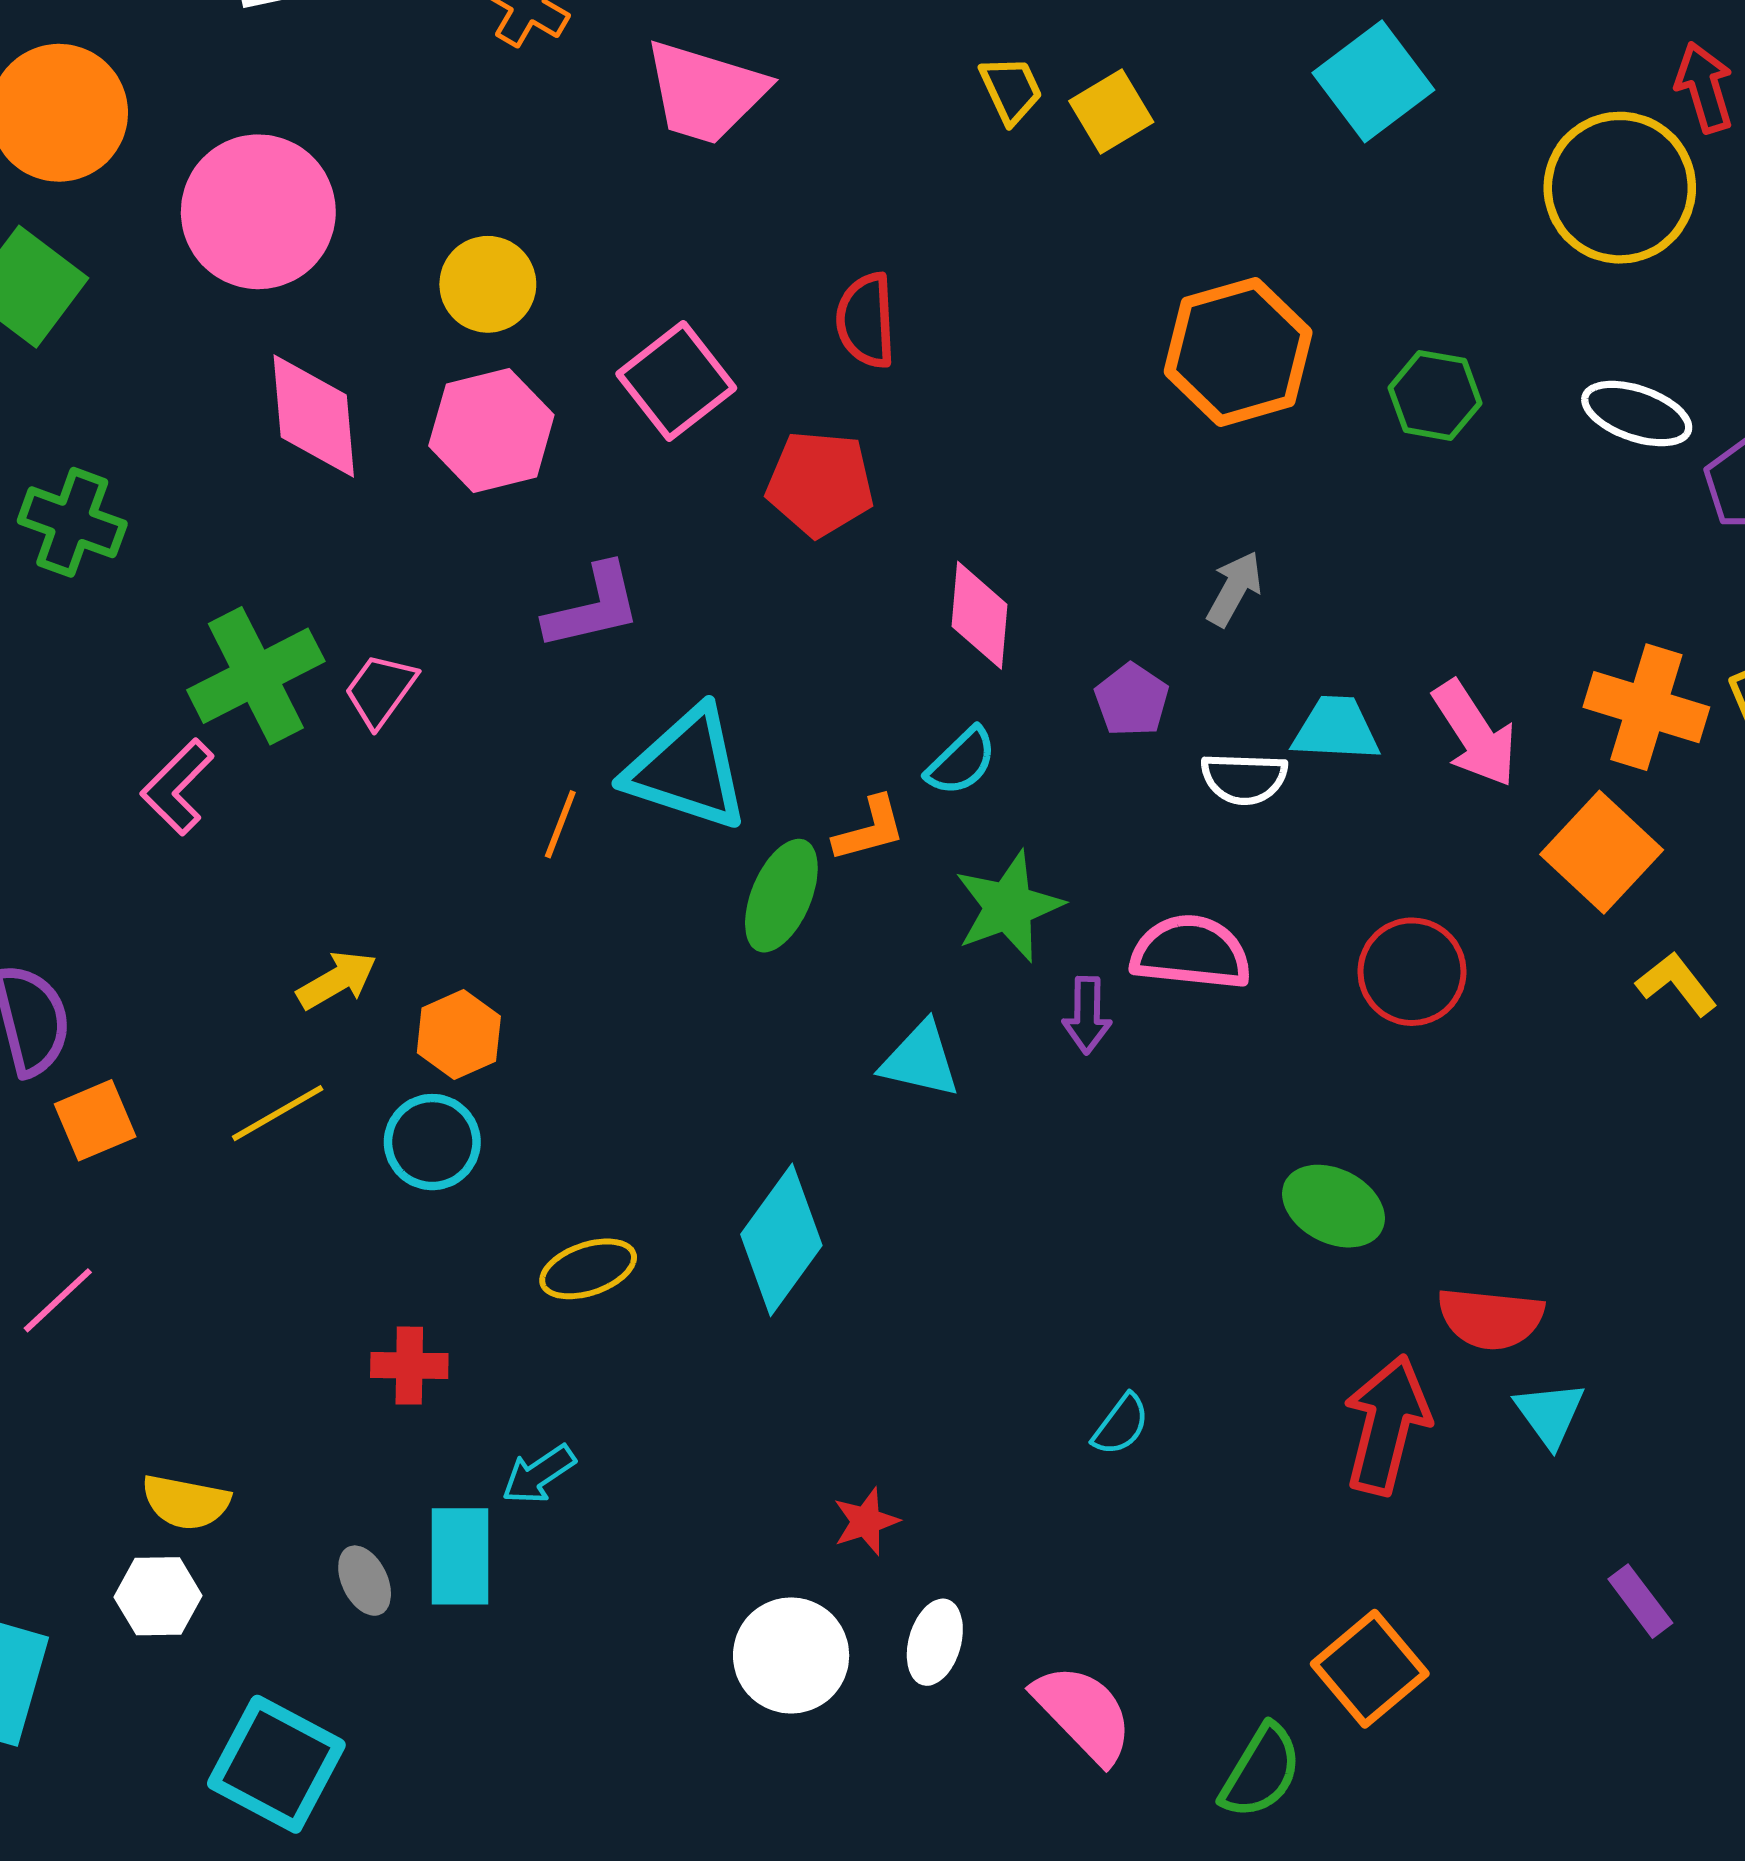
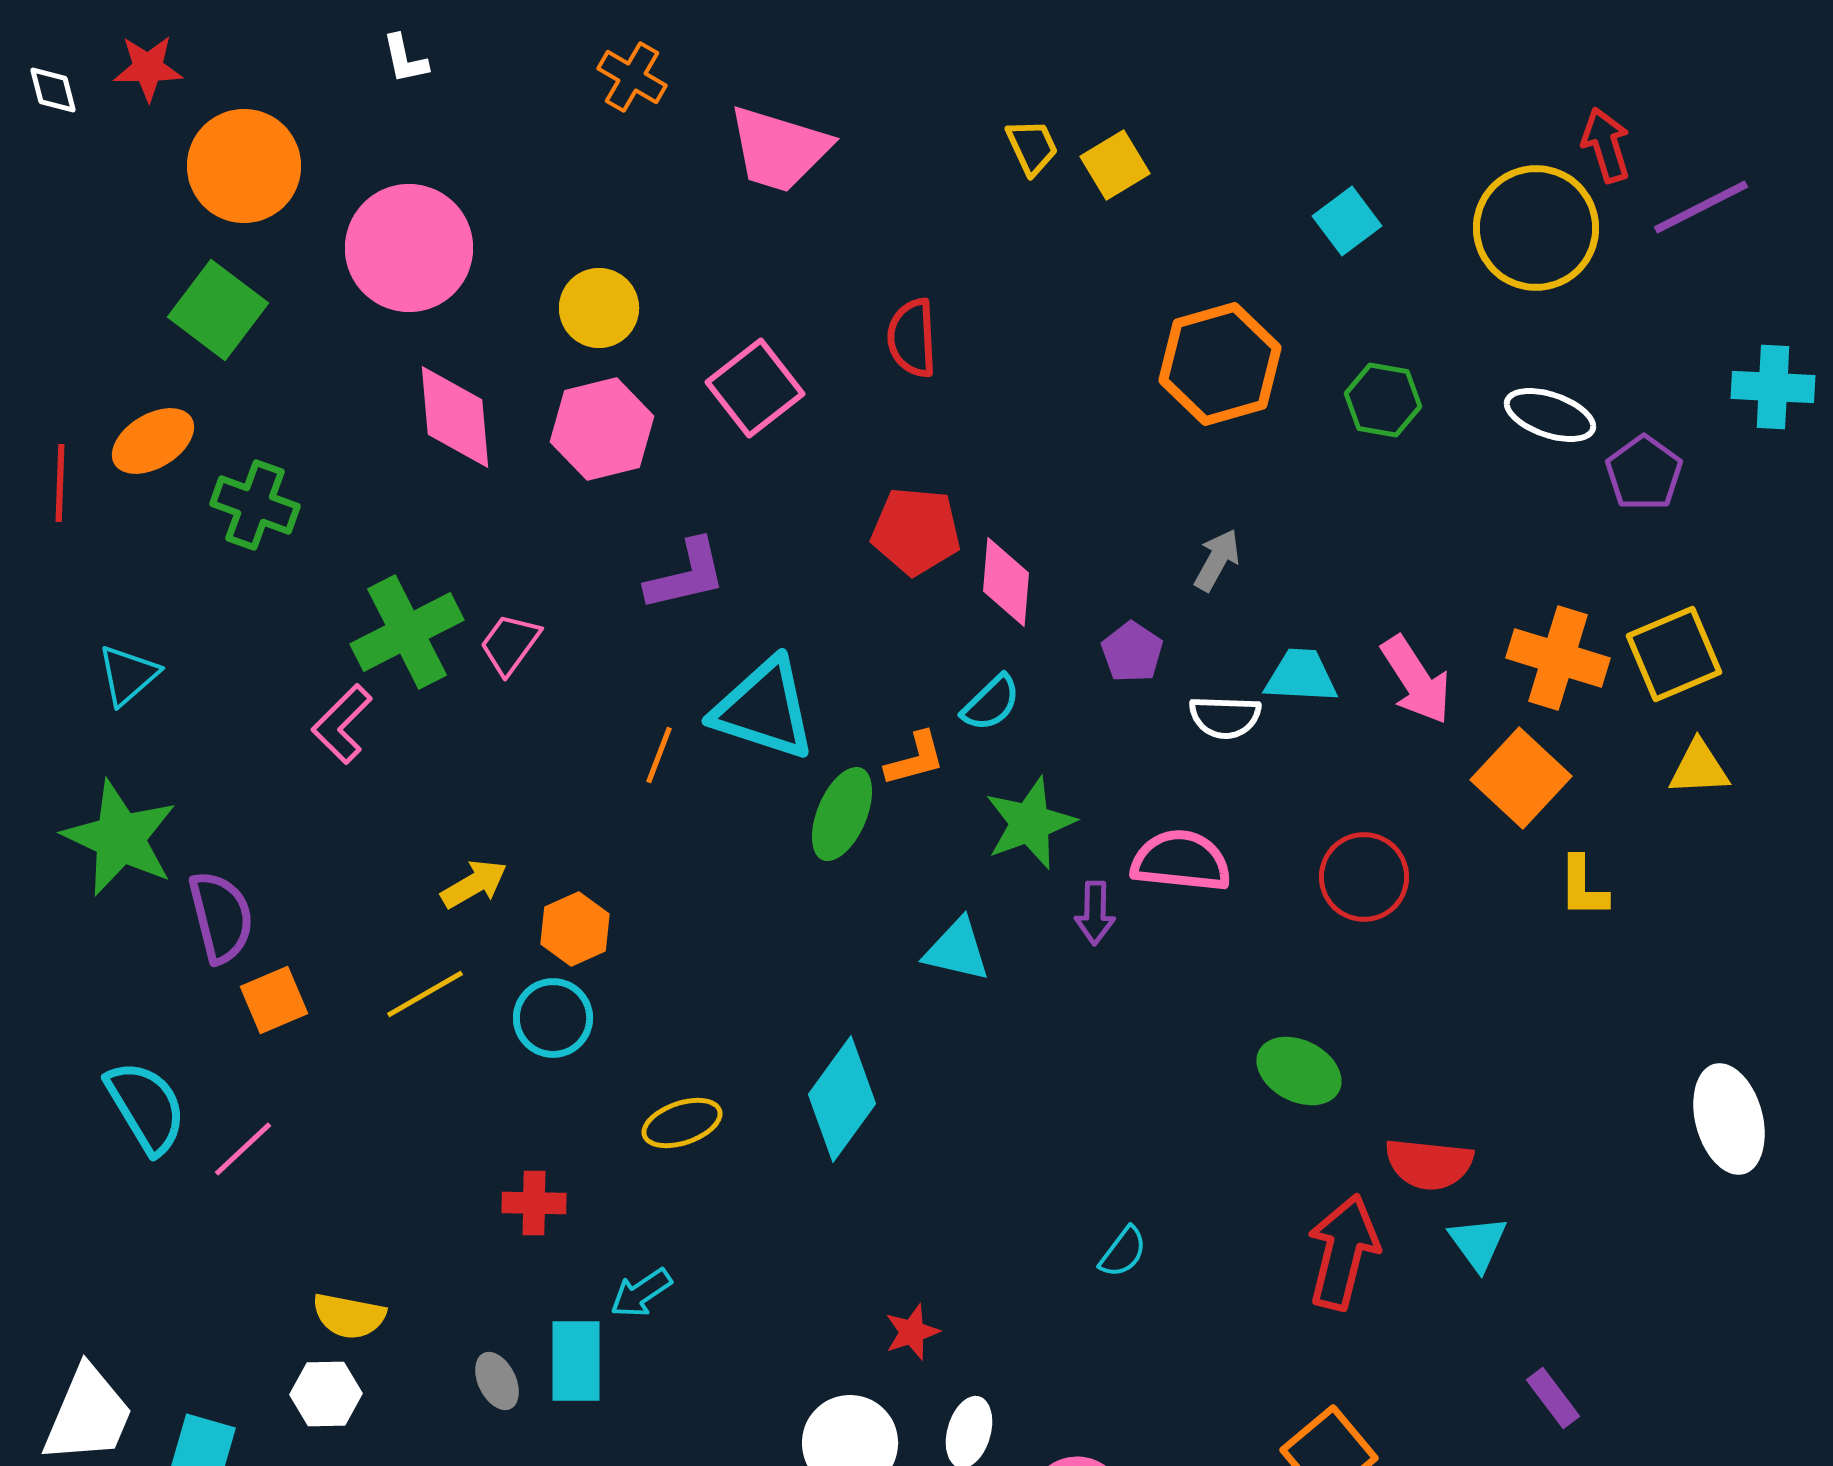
cyan square: (1373, 81) -> (1347, 221), moved, size x0.7
red pentagon: (820, 484) -> (916, 531), moved
yellow L-shape: (1677, 984) -> (1583, 887), turned -142

